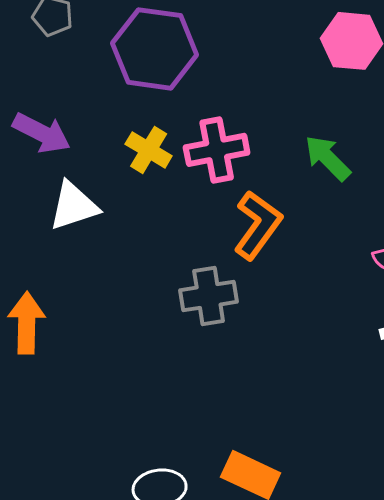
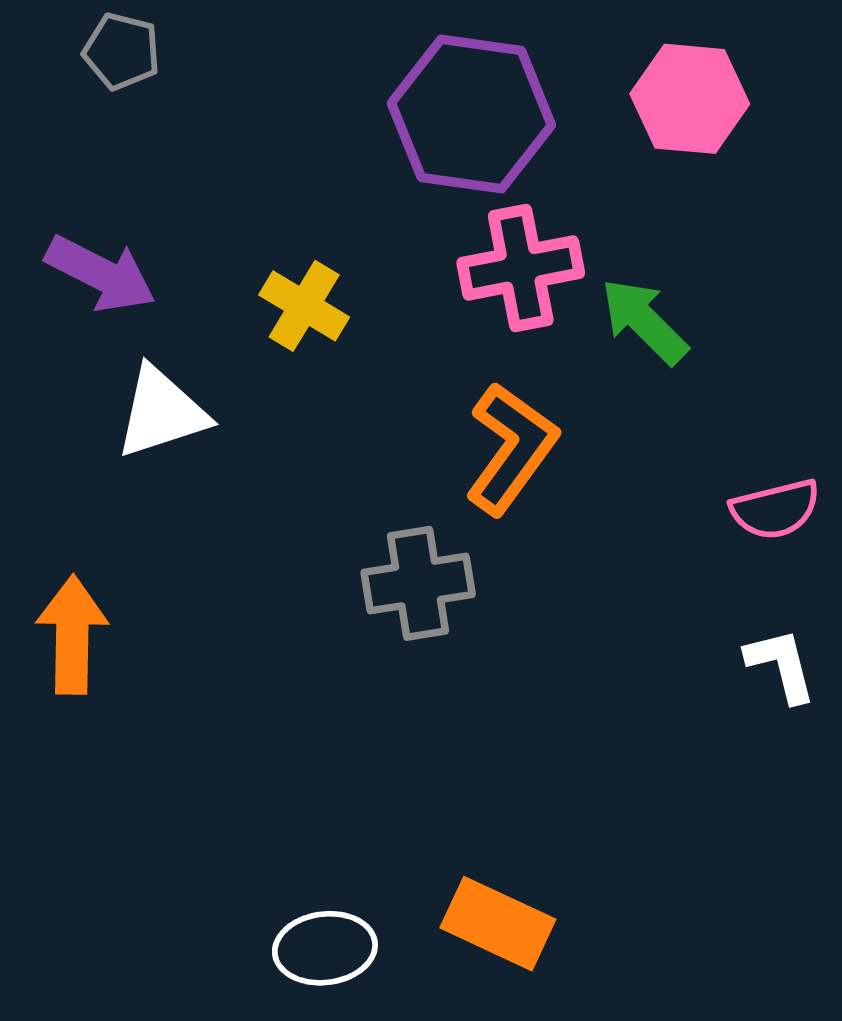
purple hexagon: (155, 49) -> (471, 114), moved
pink cross: (217, 150) -> (521, 268), moved

